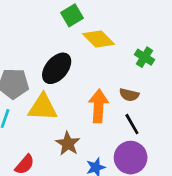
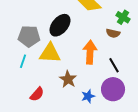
brown semicircle: (129, 95) -> (113, 33), moved

